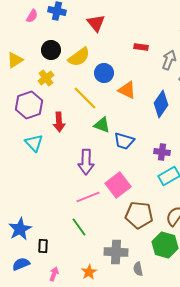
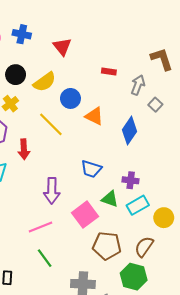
green triangle: (102, 125) -> (110, 199), moved
pink line: (88, 197) -> (40, 227), moved

